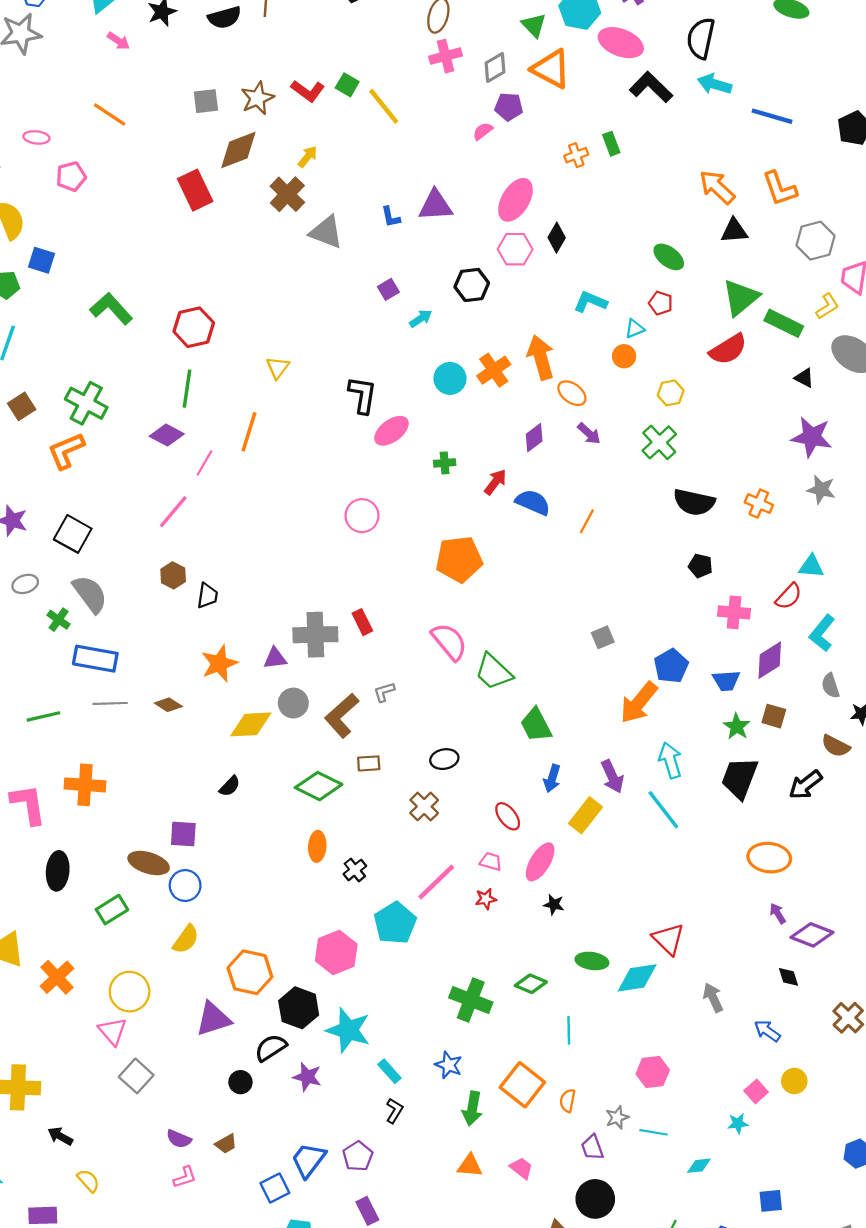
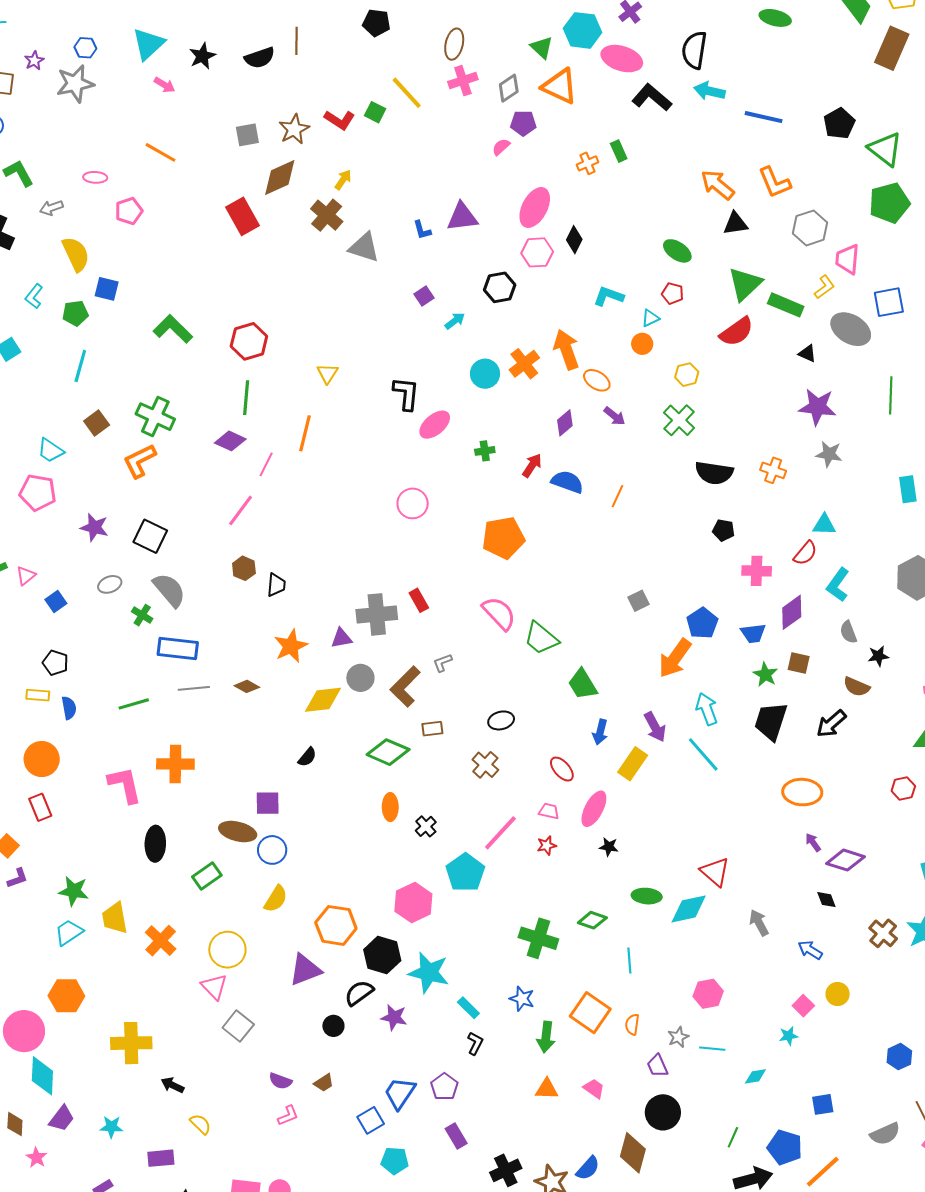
yellow line: (384, 106) -> (407, 93), moved

